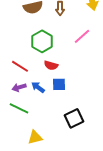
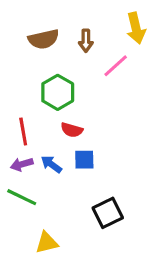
pink line: (82, 36) -> (116, 66), moved
red line: (20, 66) -> (23, 131), turned 48

